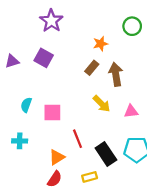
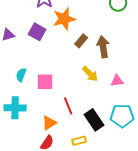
orange star: (100, 44) -> (64, 19), moved, size x1.6
cyan cross: (20, 141) -> (15, 108), size x1.5

